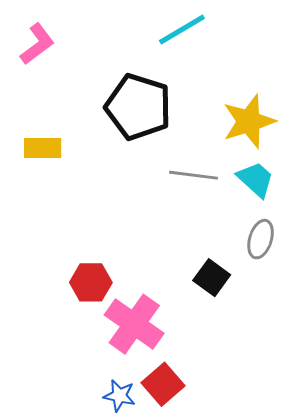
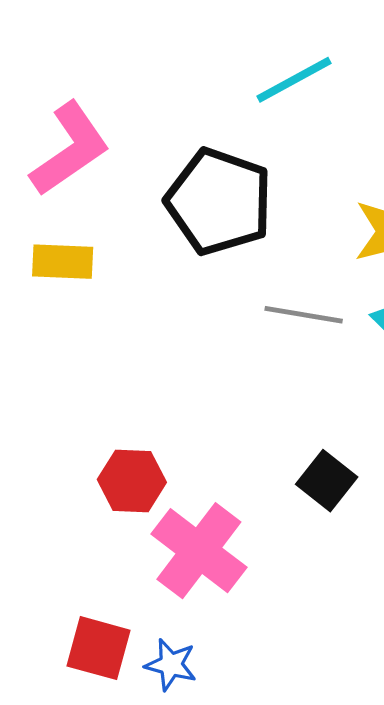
pink L-shape: (37, 44) -> (70, 149), moved, size x1.4
red square: (163, 384) -> (99, 648), moved, turned -36

